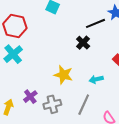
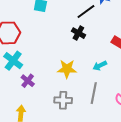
purple cross: (30, 97) -> (28, 81), moved
gray cross: (52, 104) -> (63, 100), turned 30

